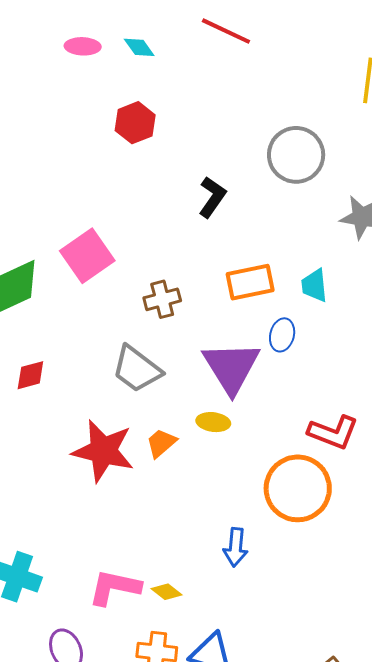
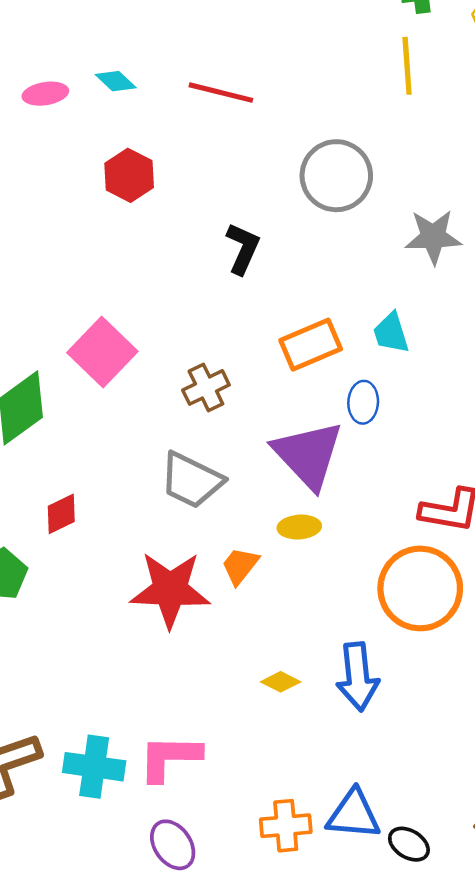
red line: (226, 31) -> (221, 93), moved
blue arrow: (236, 547) -> (358, 677), size x1.4
pink L-shape: (115, 587) -> (170, 758), moved
yellow diamond: (167, 592) -> (281, 682), moved

